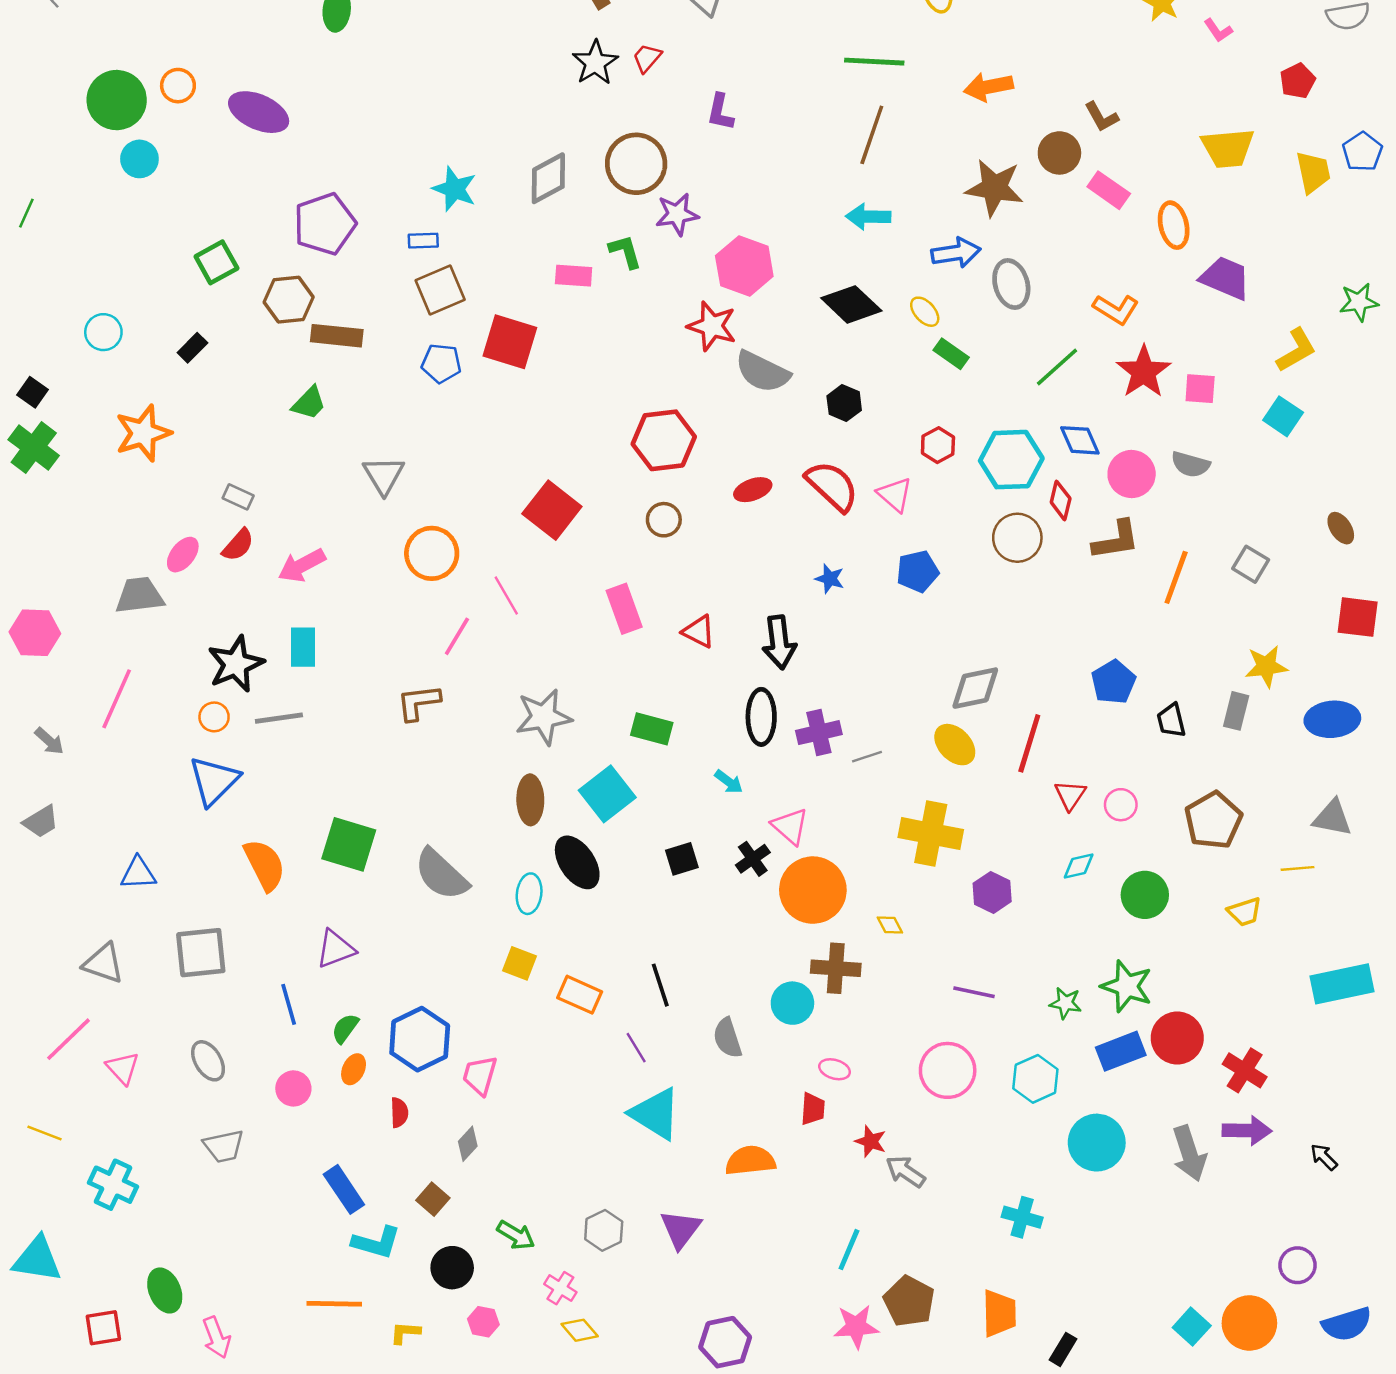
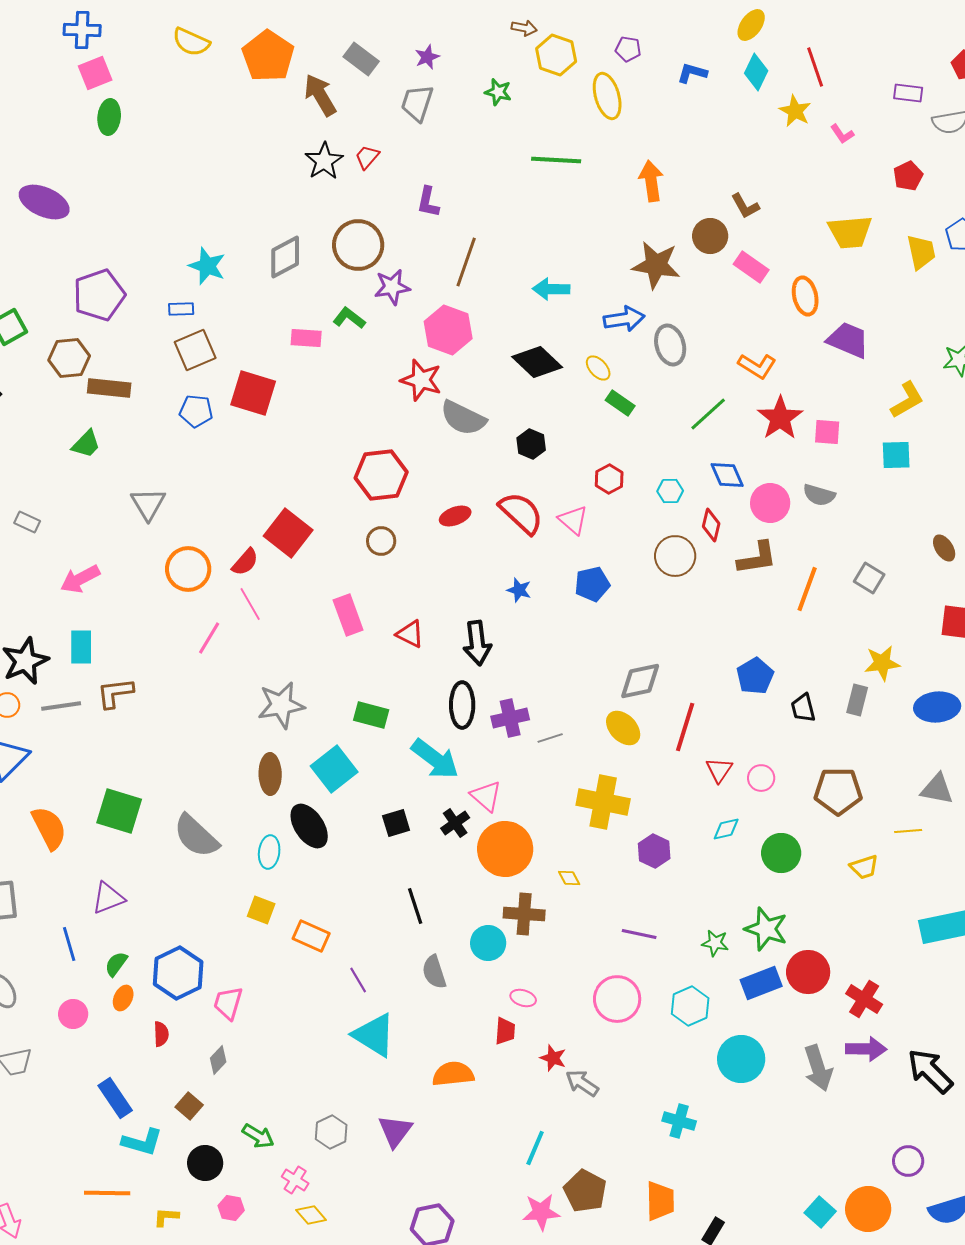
orange arrow: (988, 87) -> (651, 181), turned 93
brown line: (872, 135) -> (466, 262), moved
green L-shape: (625, 252) -> (349, 318), turned -36
cyan square: (1283, 416) -> (896, 455), turned -36
cyan hexagon: (1011, 460) -> (670, 491), size x0.5
red semicircle: (238, 545) -> (245, 562), moved
brown L-shape: (418, 702) -> (115, 693), moved
cyan arrow: (729, 782) -> (435, 759), size x2.0
brown pentagon: (1213, 820) -> (838, 791), turned 30
black line: (660, 985) -> (415, 906), moved
black arrow: (1324, 1157) -> (930, 1071), size x2.0

